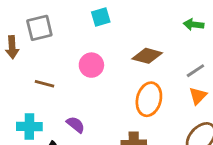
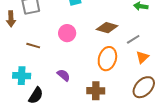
gray line: (195, 71) -> (133, 39), moved
purple semicircle: (76, 125) -> (64, 75), moved

